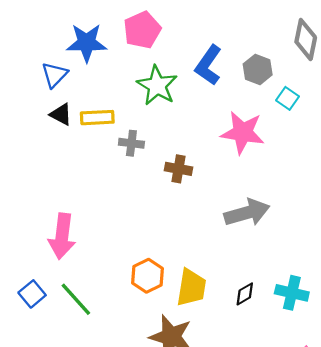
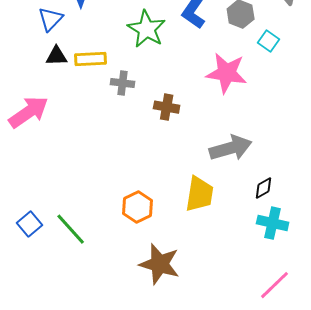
black triangle: (61, 114) -> (57, 56), turned -30
pink arrow: (62, 236) -> (29, 112), moved, turned -132
yellow trapezoid: (191, 288) -> (200, 194), moved
black diamond: (245, 294) -> (264, 188), moved

